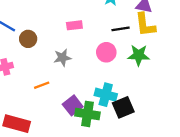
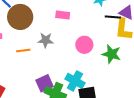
black line: (121, 29) -> (113, 17), moved
brown circle: (28, 39) -> (20, 17), size x1.6
orange line: (42, 85) -> (23, 51), moved

